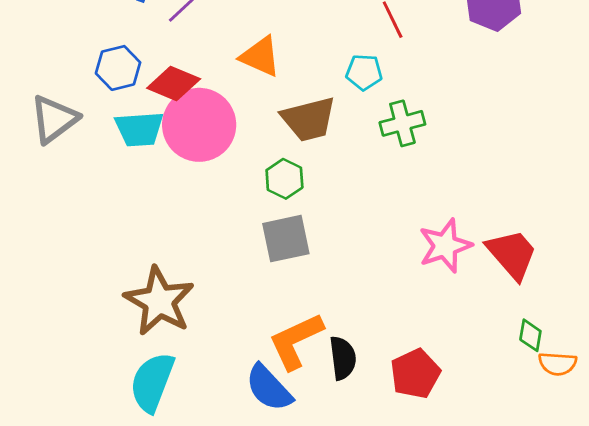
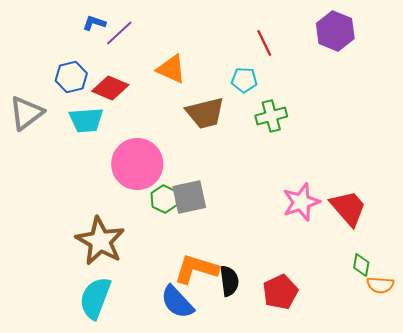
pink circle: (199, 125) -> (137, 164), moved
green hexagon: (284, 179) -> (164, 199), moved
orange L-shape: (296, 341) -> (196, 269), turned 42

